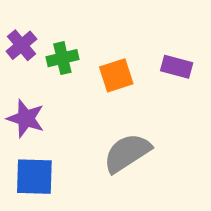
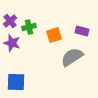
purple star: (26, 118) -> (12, 43), moved
gray semicircle: (127, 153) -> (72, 57), moved

